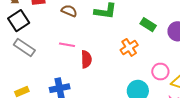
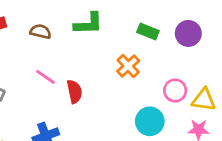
pink line: (67, 45) -> (45, 77), turned 35

